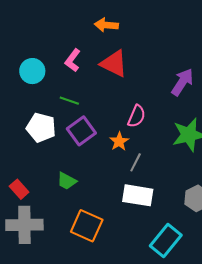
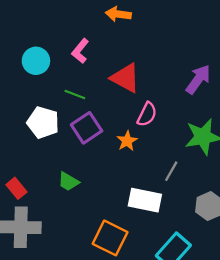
red triangle: (114, 64) -> (125, 78), moved
gray line: (136, 162) -> (171, 171), moved
orange square: (87, 226) -> (110, 238), moved

